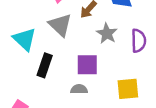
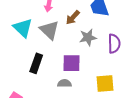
gray star: (107, 33) -> (88, 37), turned 30
cyan triangle: (25, 39) -> (23, 28), moved

